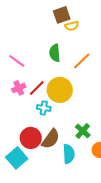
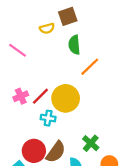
yellow semicircle: (72, 26) -> (47, 28), moved
green semicircle: (55, 53) -> (74, 45), moved
pink line: (17, 61) -> (17, 50), moved

